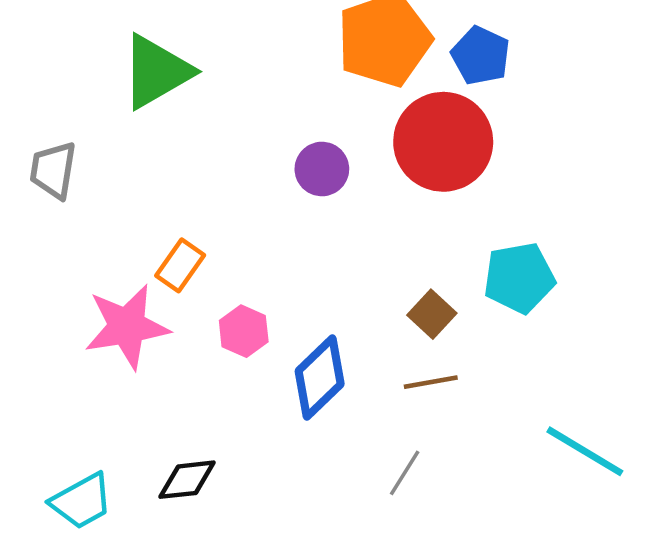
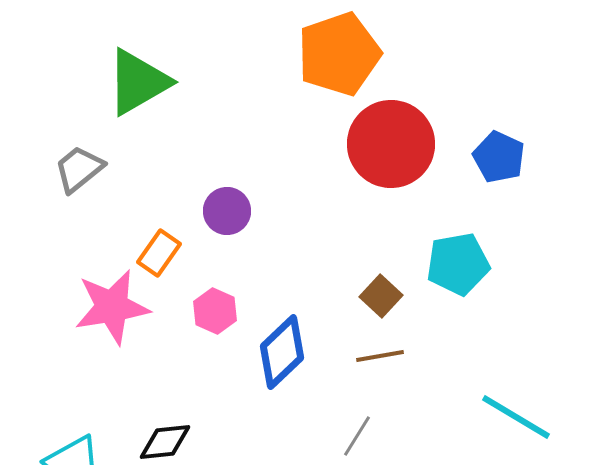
blue pentagon: (481, 56) -> (499, 157), moved
purple circle: (322, 169) -> (227, 211), moved
gray trapezoid: (53, 170) -> (79, 169), moved, turned 42

